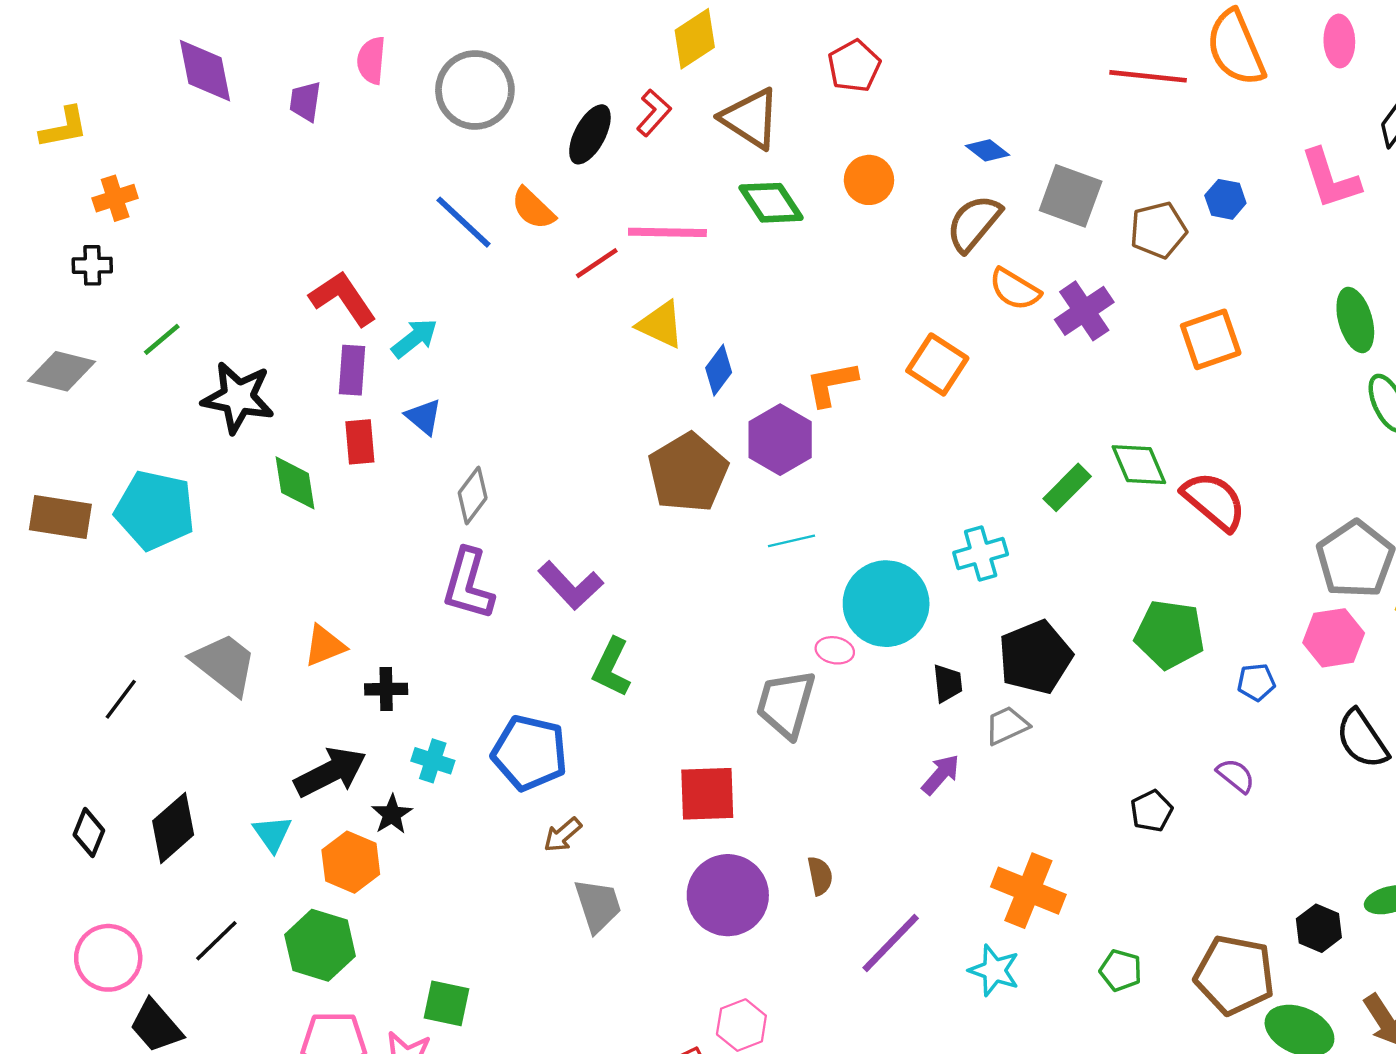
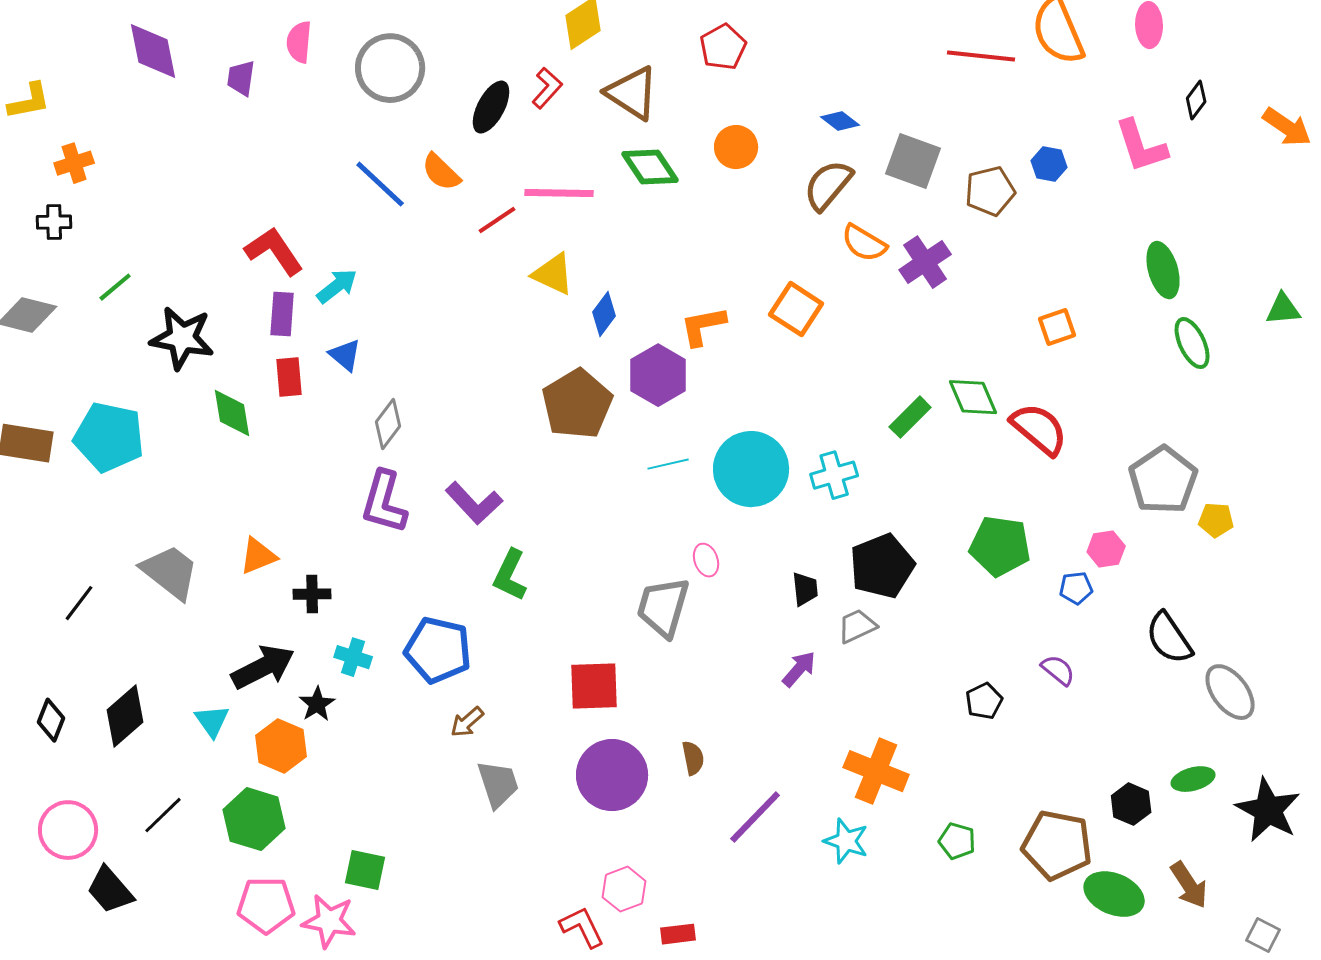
orange square: (1211, 339) -> (1057, 327), moved, size x0.7
cyan circle: (886, 604) -> (751, 469), moved
pink hexagon: (1334, 638) -> (1106, 549), moved, size x0.7
pink ellipse: (835, 650) -> (706, 560), turned 60

